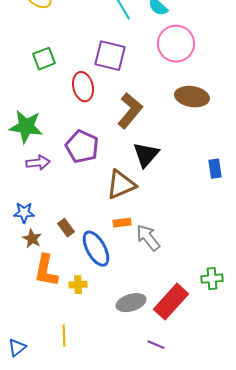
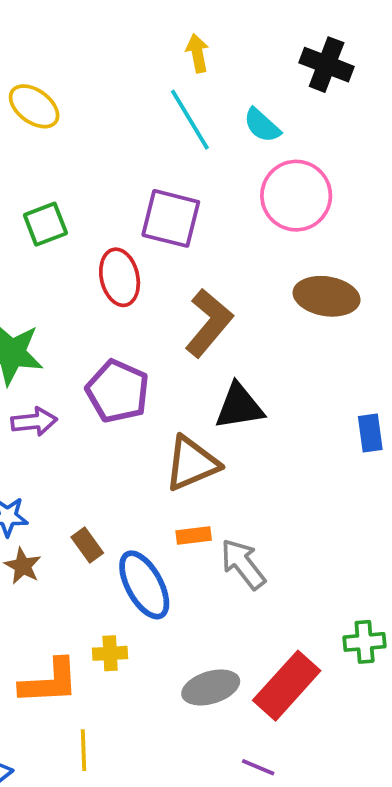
black triangle: (146, 155) -> (239, 406), turned 40
orange L-shape: (46, 271) -> (49, 682), moved, turned -104

